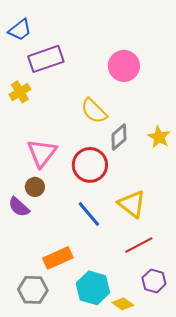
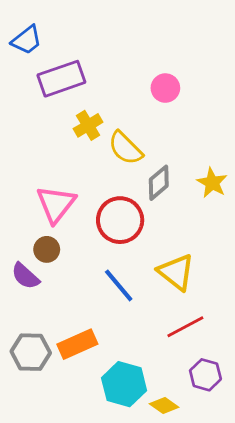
pink circle: (124, 66) -> (165, 88), size x0.7
yellow cross: (20, 92) -> (88, 125), moved
gray hexagon: (33, 290) -> (31, 352), moved

